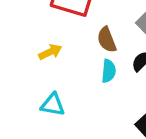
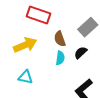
yellow arrow: (50, 52) -> (25, 45), size x1.6

